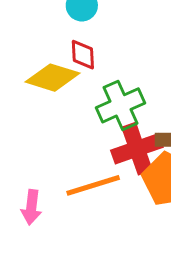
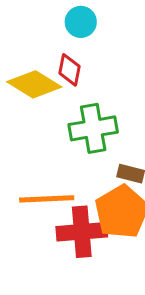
red cross: (137, 149) -> (82, 232), moved

